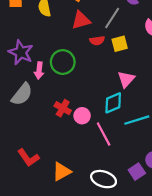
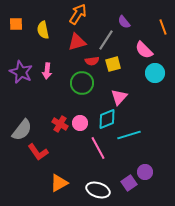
green circle: (63, 62) -> (82, 83), moved
pink arrow: (39, 71) -> (47, 71), moved
gray semicircle: (22, 94) -> (22, 130), moved
pink circle: (82, 116) -> (80, 123), moved
red L-shape: (28, 158) -> (38, 152), moved

